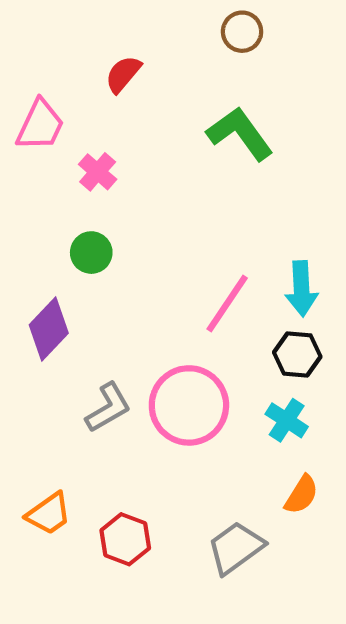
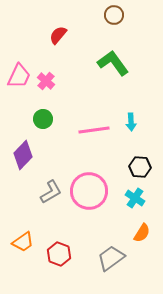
pink trapezoid: (40, 125) -> (19, 76), moved
cyan arrow: (301, 289) -> (131, 122), moved, size x0.7
pink line: (227, 304) -> (94, 130), moved, turned 48

